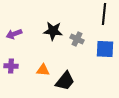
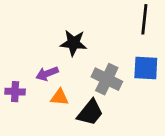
purple arrow: (14, 34) -> (47, 74), moved
gray cross: (77, 39) -> (107, 79), moved, size x1.5

